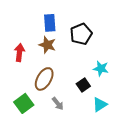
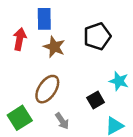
blue rectangle: (50, 23) -> (44, 19), moved
red arrow: (19, 53) -> (20, 39), moved

